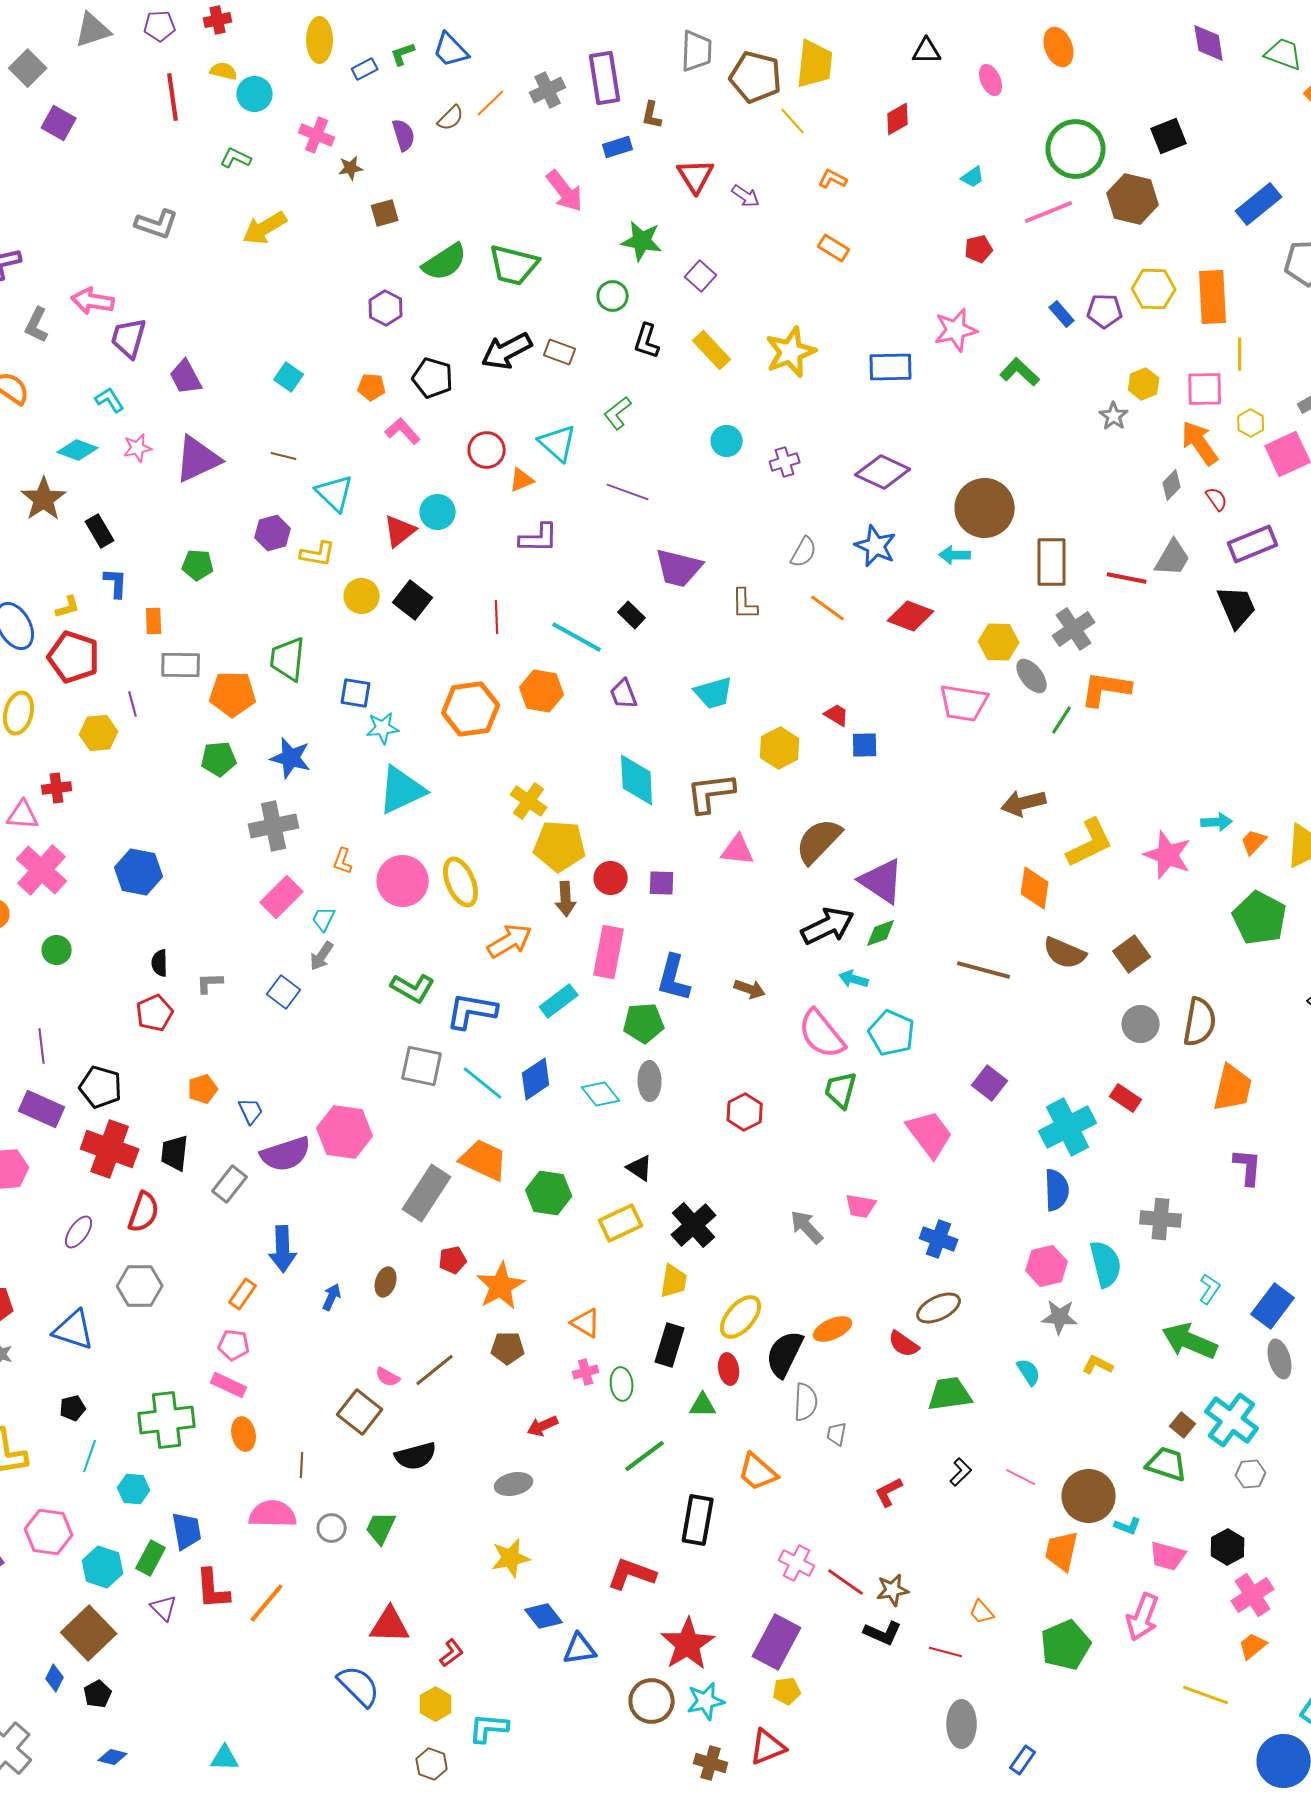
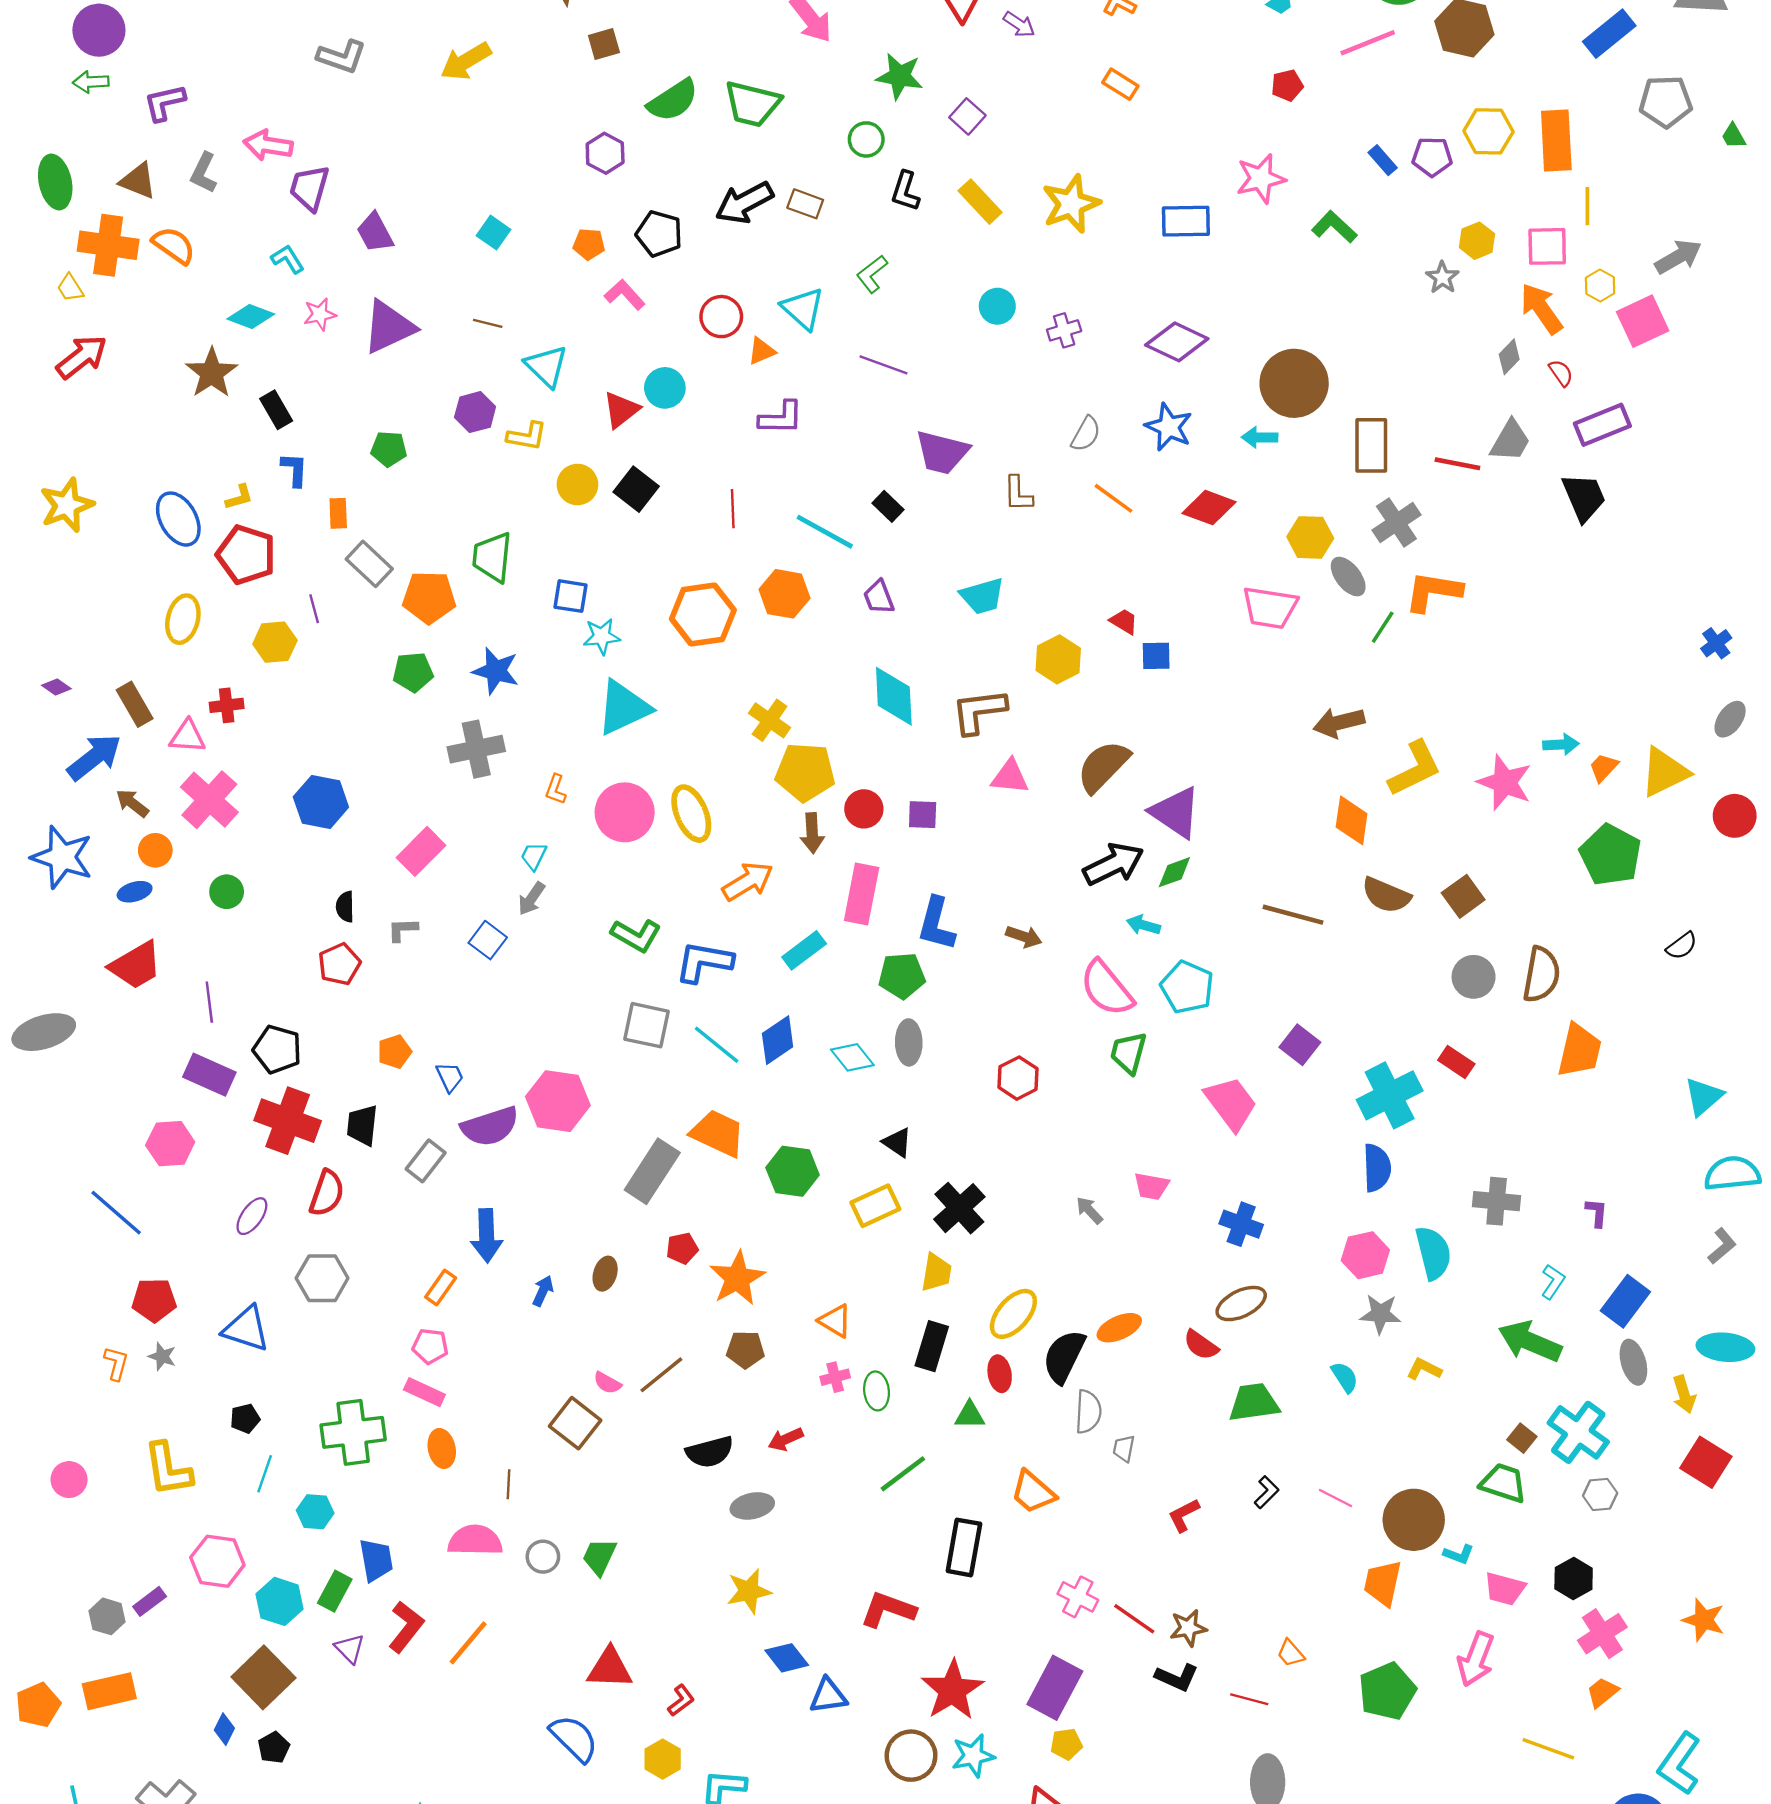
gray rectangle: (181, 665) -> (369, 564), turned 42
pink rectangle: (282, 897) -> (421, 851), moved
purple L-shape: (1248, 1167) -> (1597, 1213), moved, size x0.7
gray arrow: (807, 1227) -> (1089, 1210), size x0.7
black semicircle: (416, 1456) -> (710, 1452), moved
red L-shape: (213, 1589) -> (406, 1627), turned -138

